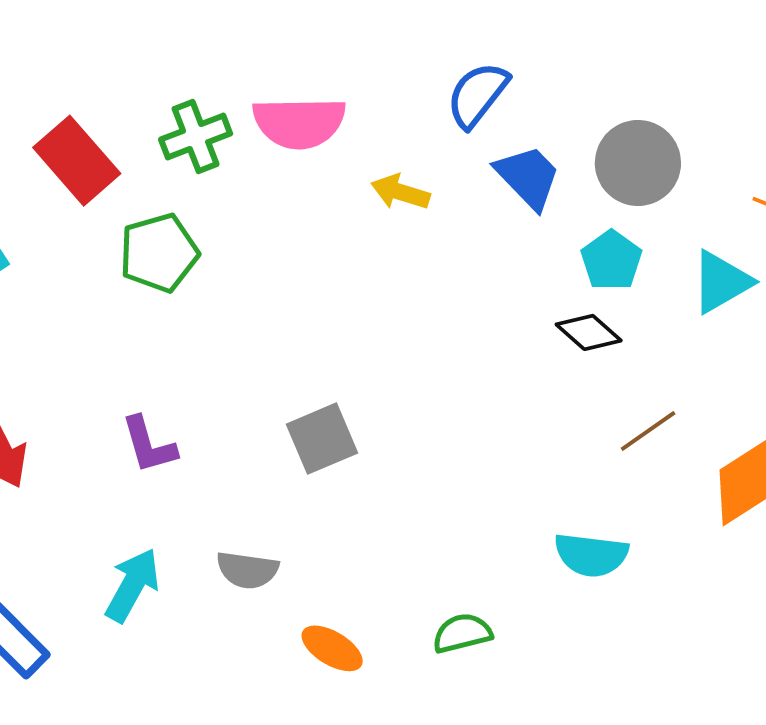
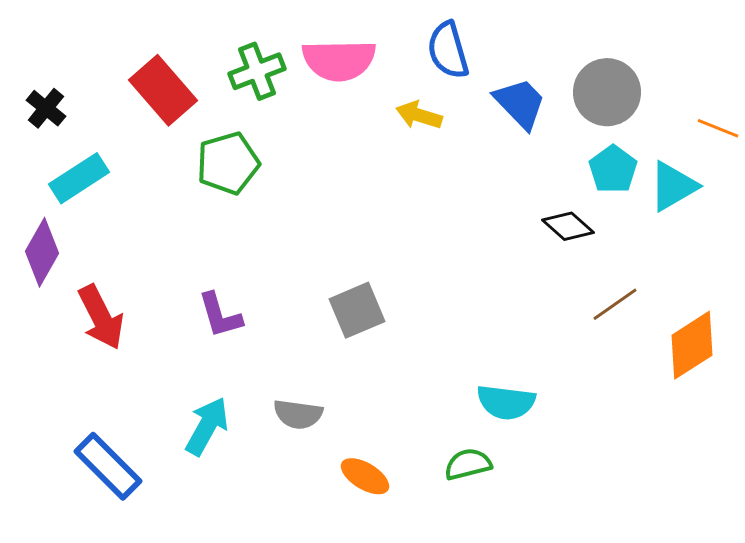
blue semicircle: (477, 95) -> (448, 50), moved, turned -54
cyan pentagon: (611, 260) -> (613, 169), moved
cyan semicircle: (591, 555) -> (506, 402), moved

